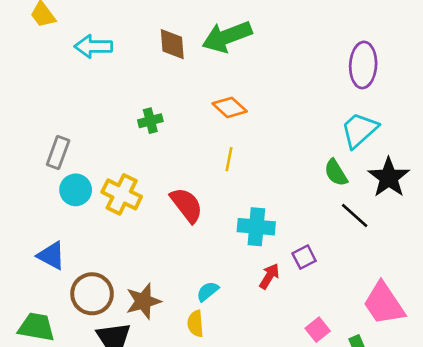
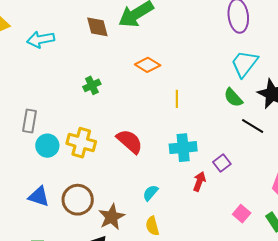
yellow line: (229, 159) -> (177, 99), moved
cyan semicircle: (208, 291) -> (150, 193), moved
brown circle: (92, 294) -> (78, 200), moved

